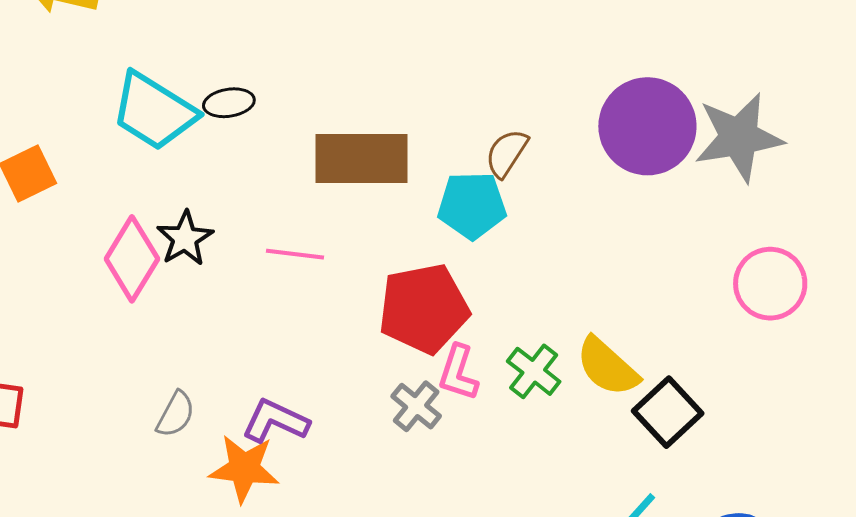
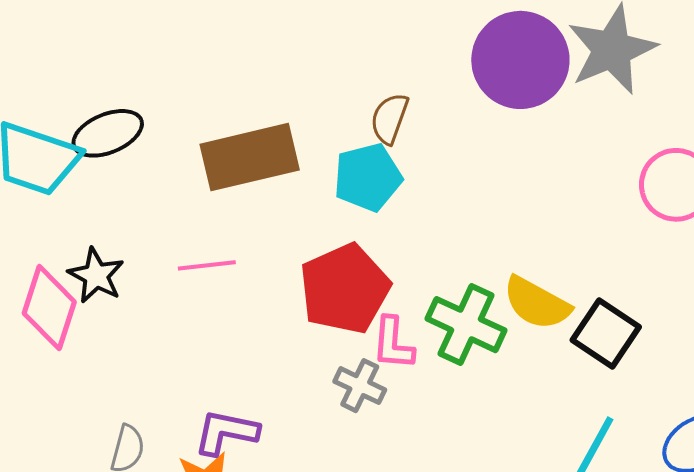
black ellipse: (229, 103) -> (108, 133), size x1.4
green cross: (534, 371) -> (466, 325), size x1.4

